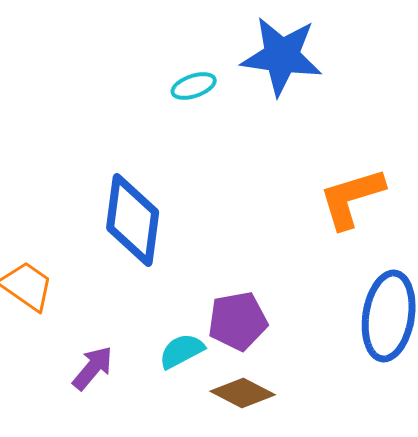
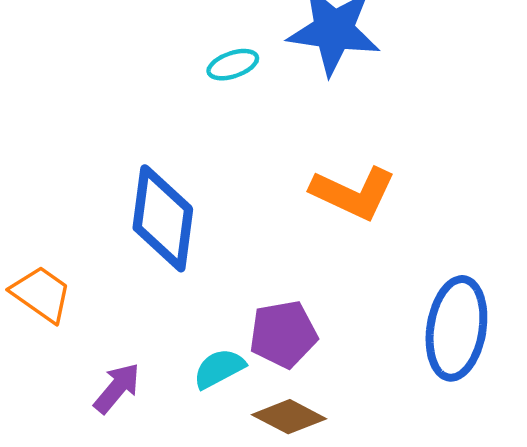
orange L-shape: (352, 198) -> (353, 193), moved, turned -138

